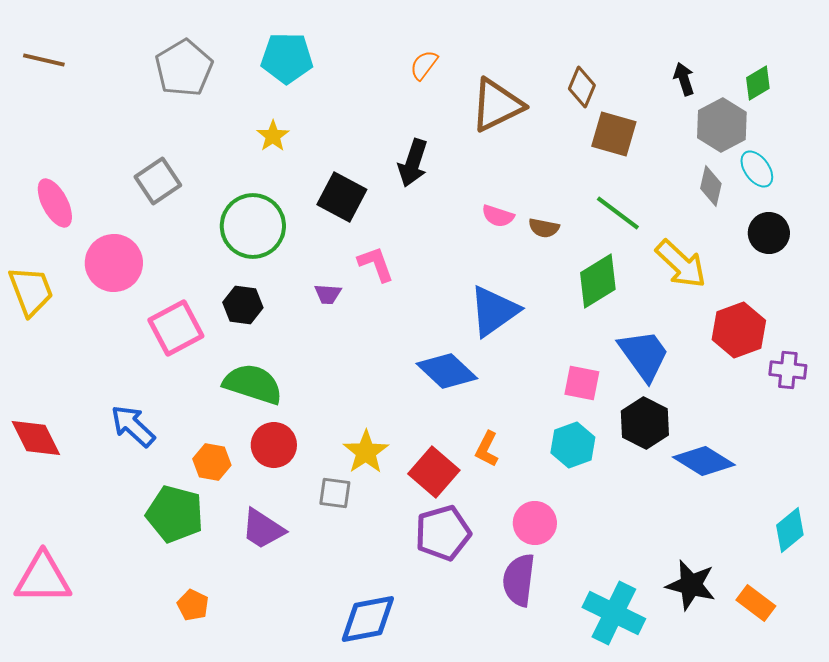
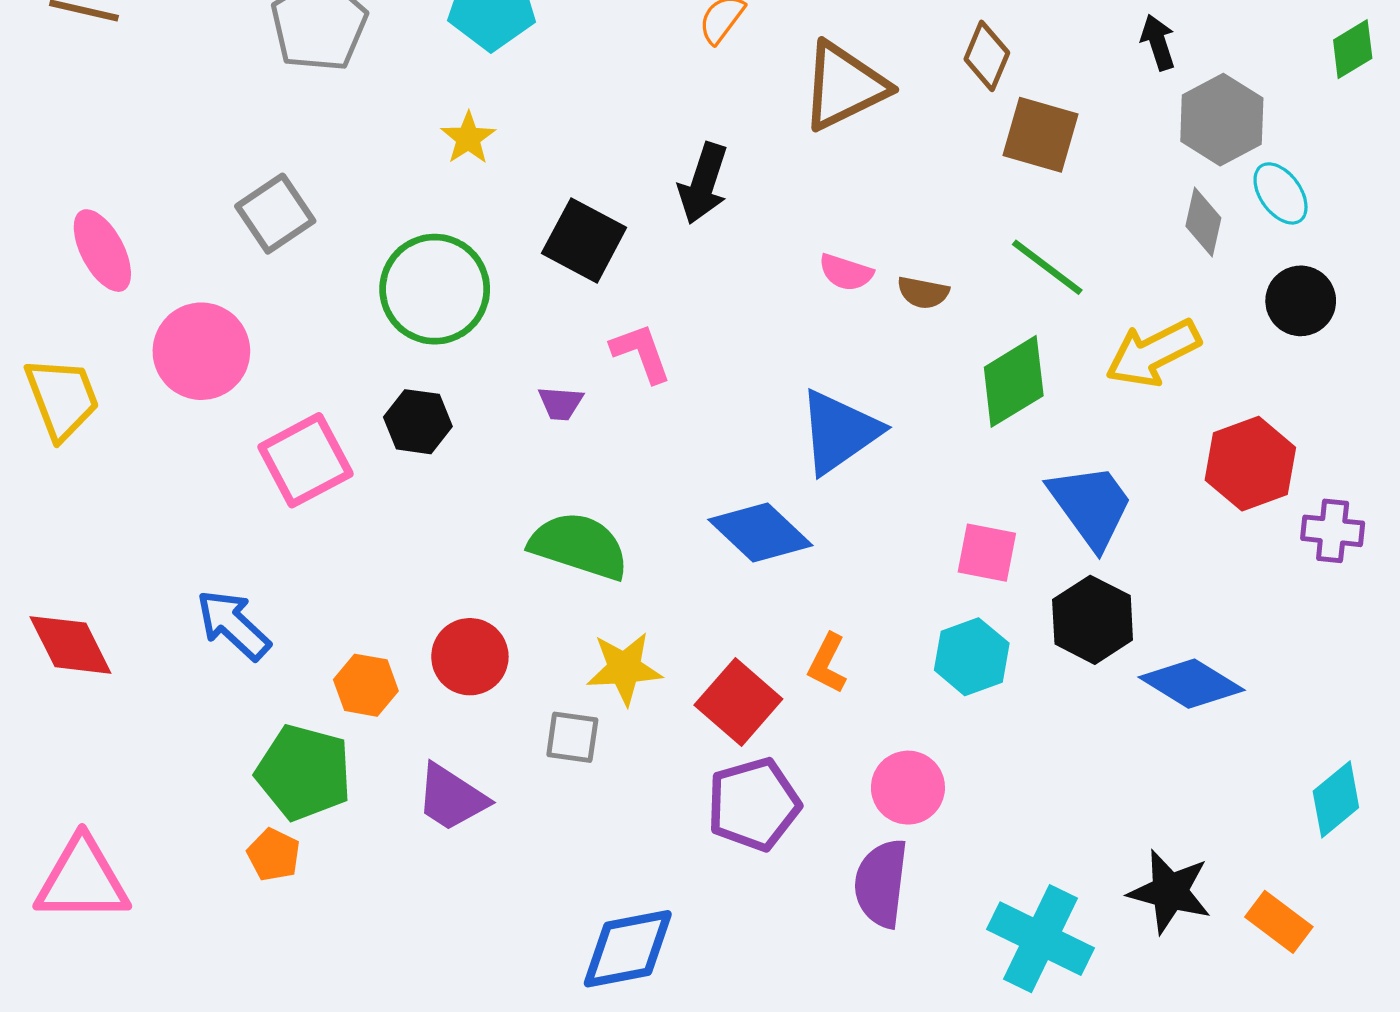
green diamond: (758, 83) -> (1353, 49), moved
yellow arrow: (681, 264) -> (1153, 353), turned 110
green semicircle: (253, 384) -> (579, 546), moved
yellow star: (366, 452) -> (624, 668), turned 30
orange pentagon: (193, 605) -> (274, 855), moved

